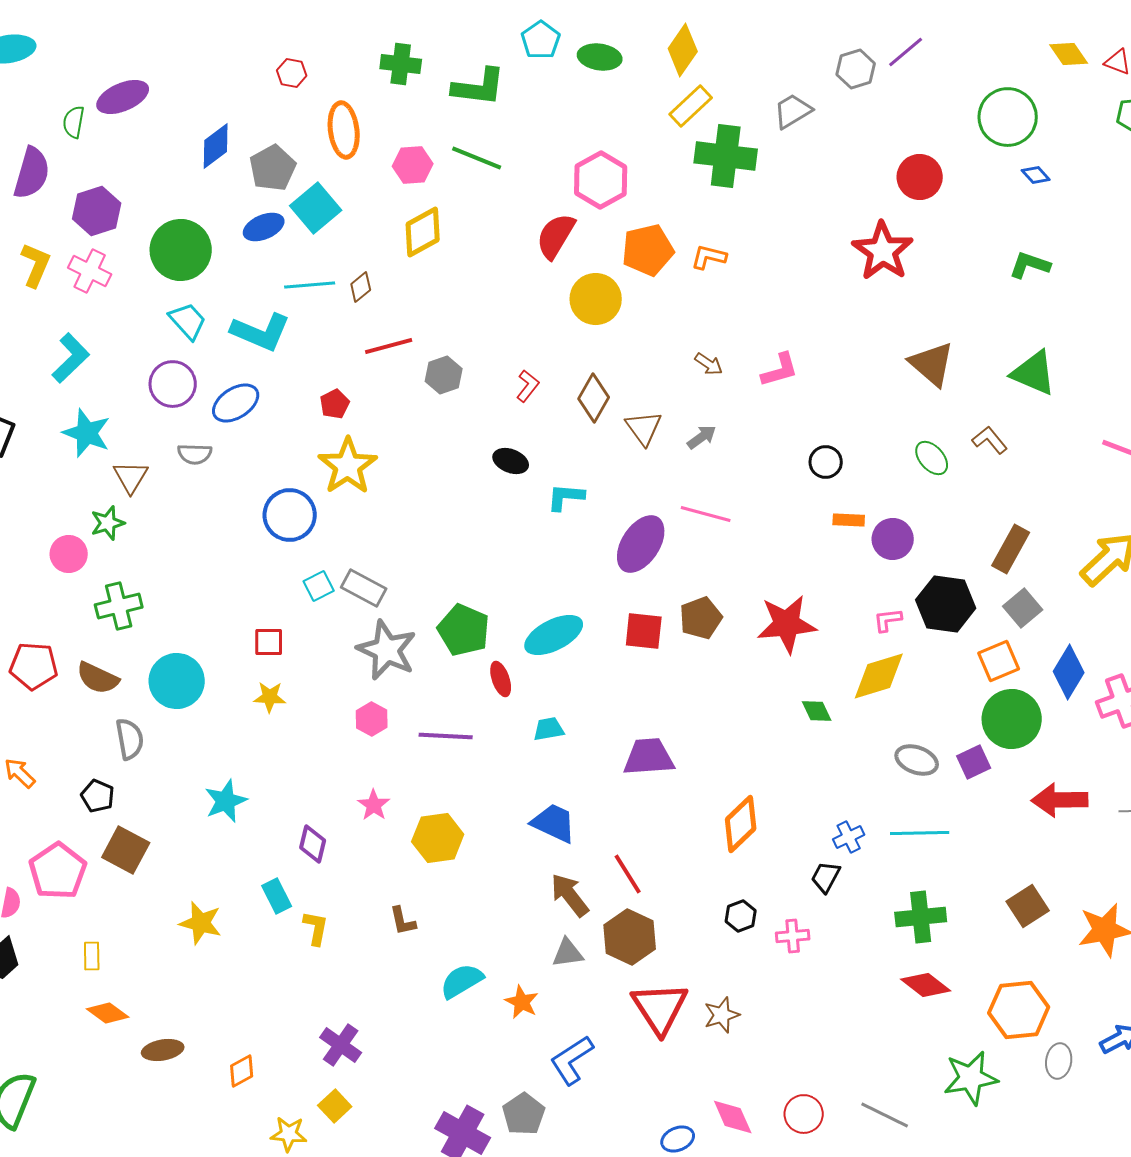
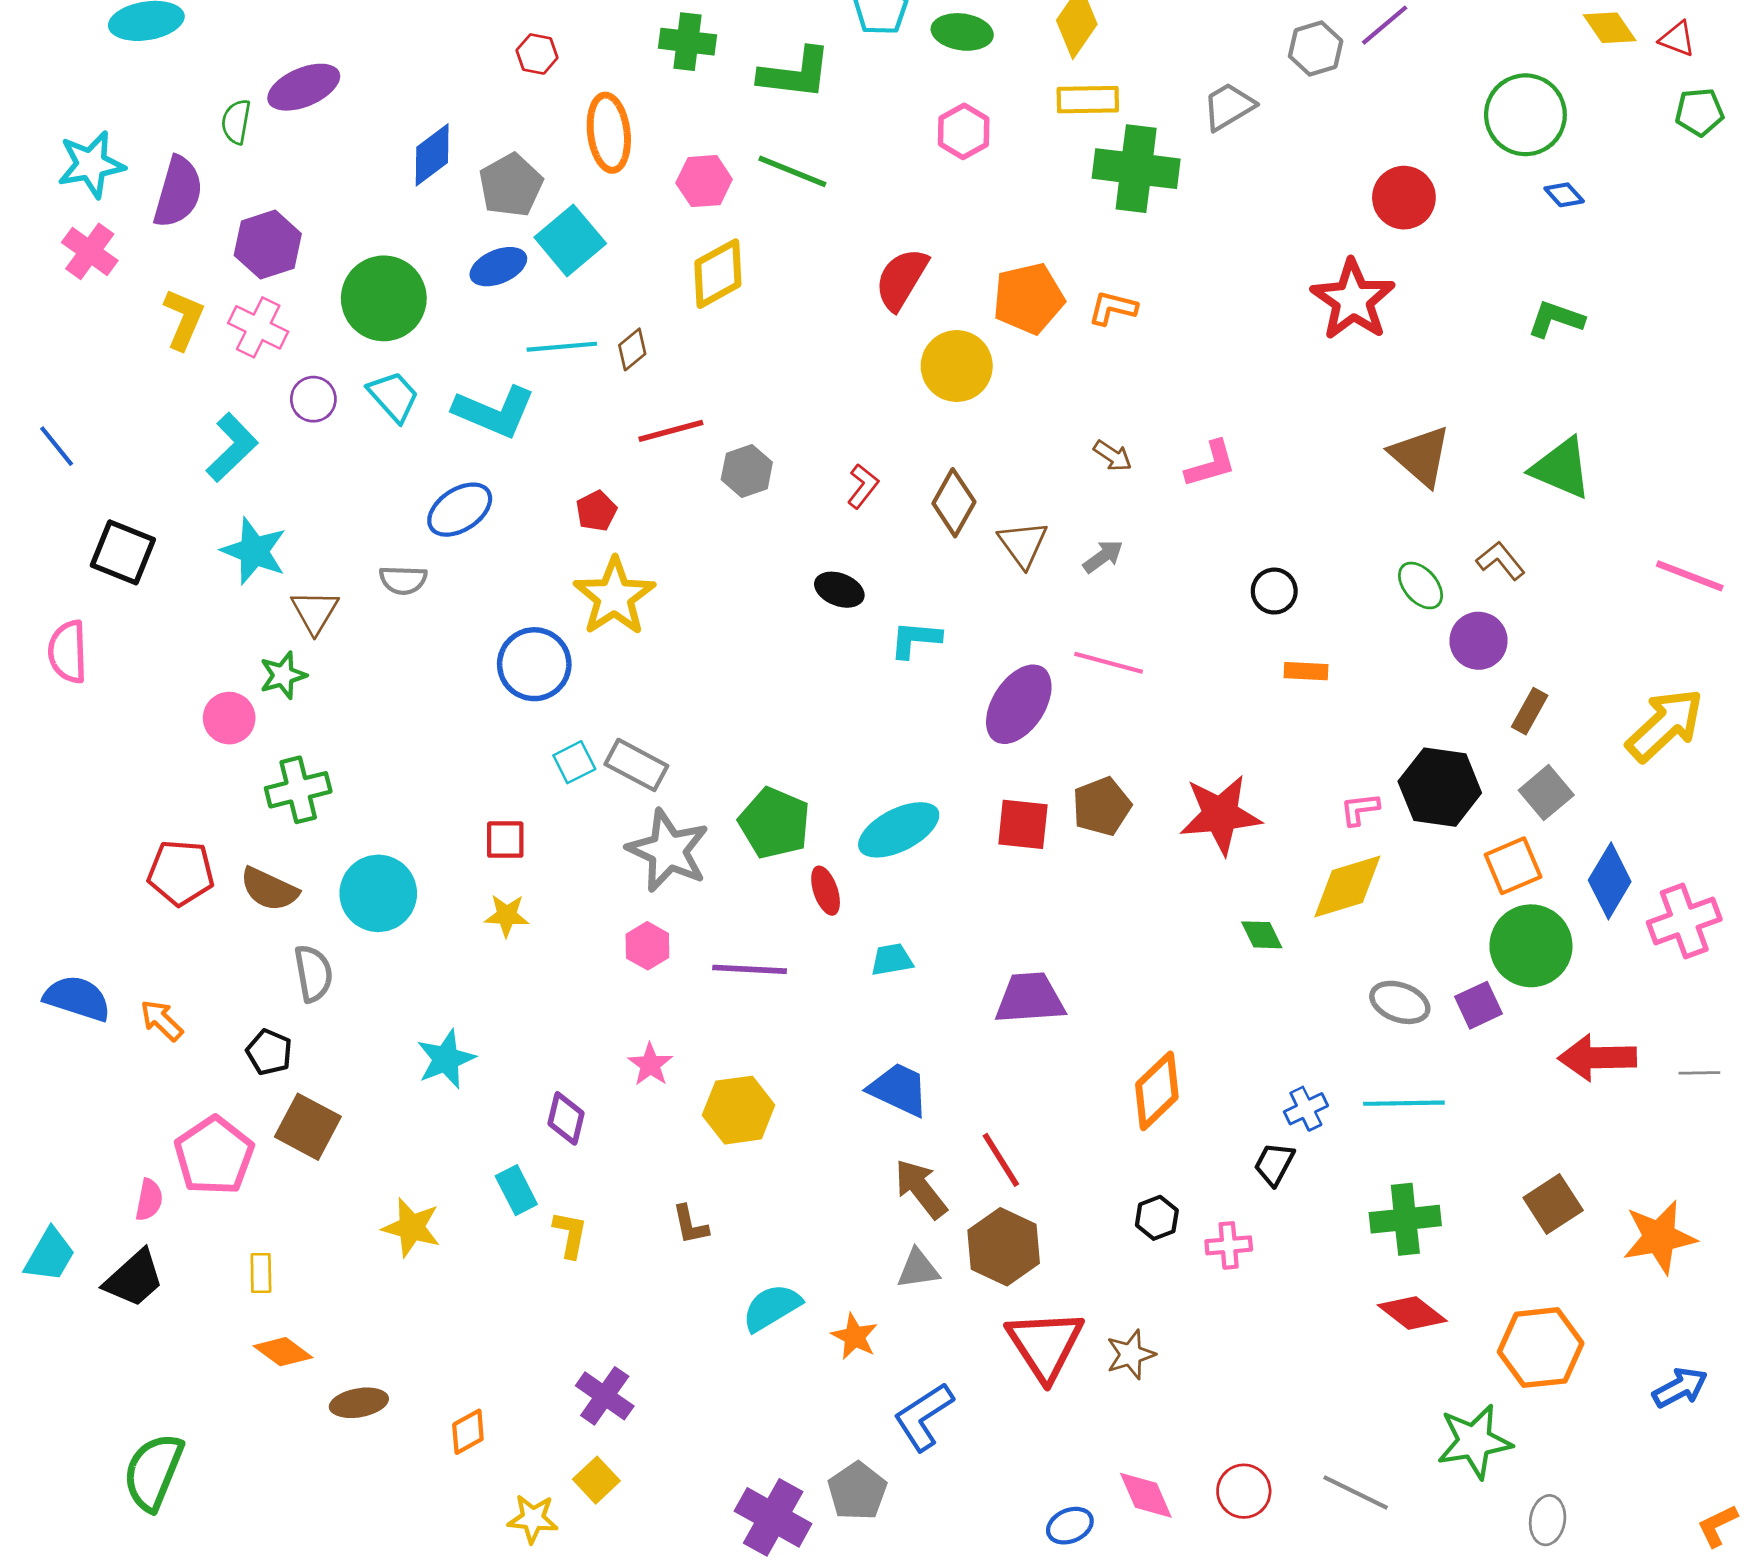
yellow rectangle: (691, 106) -> (1088, 100), turned 42
pink hexagon: (601, 180) -> (964, 131), moved, size x0.7
purple circle: (173, 384) -> (313, 399), moved, size x0.7
purple circle: (893, 539) -> (1479, 641), moved
brown rectangle: (1011, 549) -> (1530, 711), size x0.7
gray ellipse: (1059, 1061) -> (1548, 1520), moved

